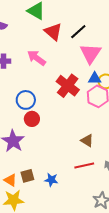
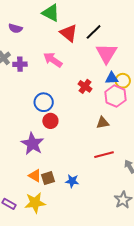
red cross: (68, 86) -> (85, 86), size x0.6
brown triangle: (87, 141) -> (103, 123), moved, turned -40
red line: (84, 166) -> (104, 155), moved
orange triangle: (10, 180) -> (35, 176), moved

